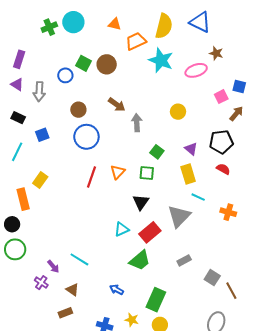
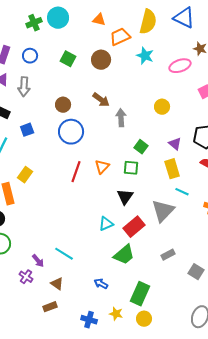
cyan star: (161, 60) -> (145, 56), size x0.7
brown circle: (107, 64) -> (101, 60), moved
blue circle: (65, 75) -> (30, 56), moved

